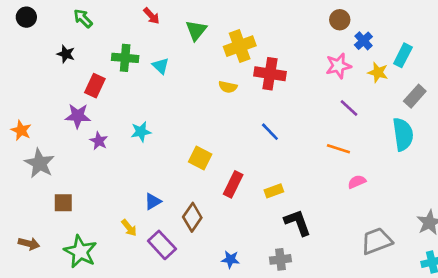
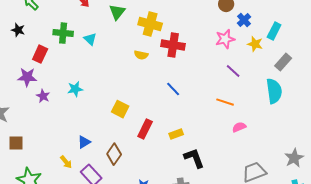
yellow cross: (240, 46) -> (150, 24), turned 35

